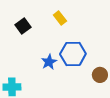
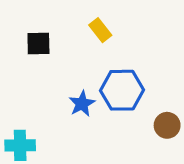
black square: (23, 26) -> (38, 43), turned 35

